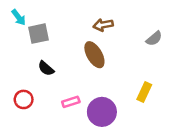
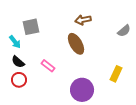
cyan arrow: (19, 17) -> (15, 42), moved
black semicircle: (46, 68) -> (18, 62), moved
pink rectangle: (71, 102) -> (48, 66), moved, turned 56

